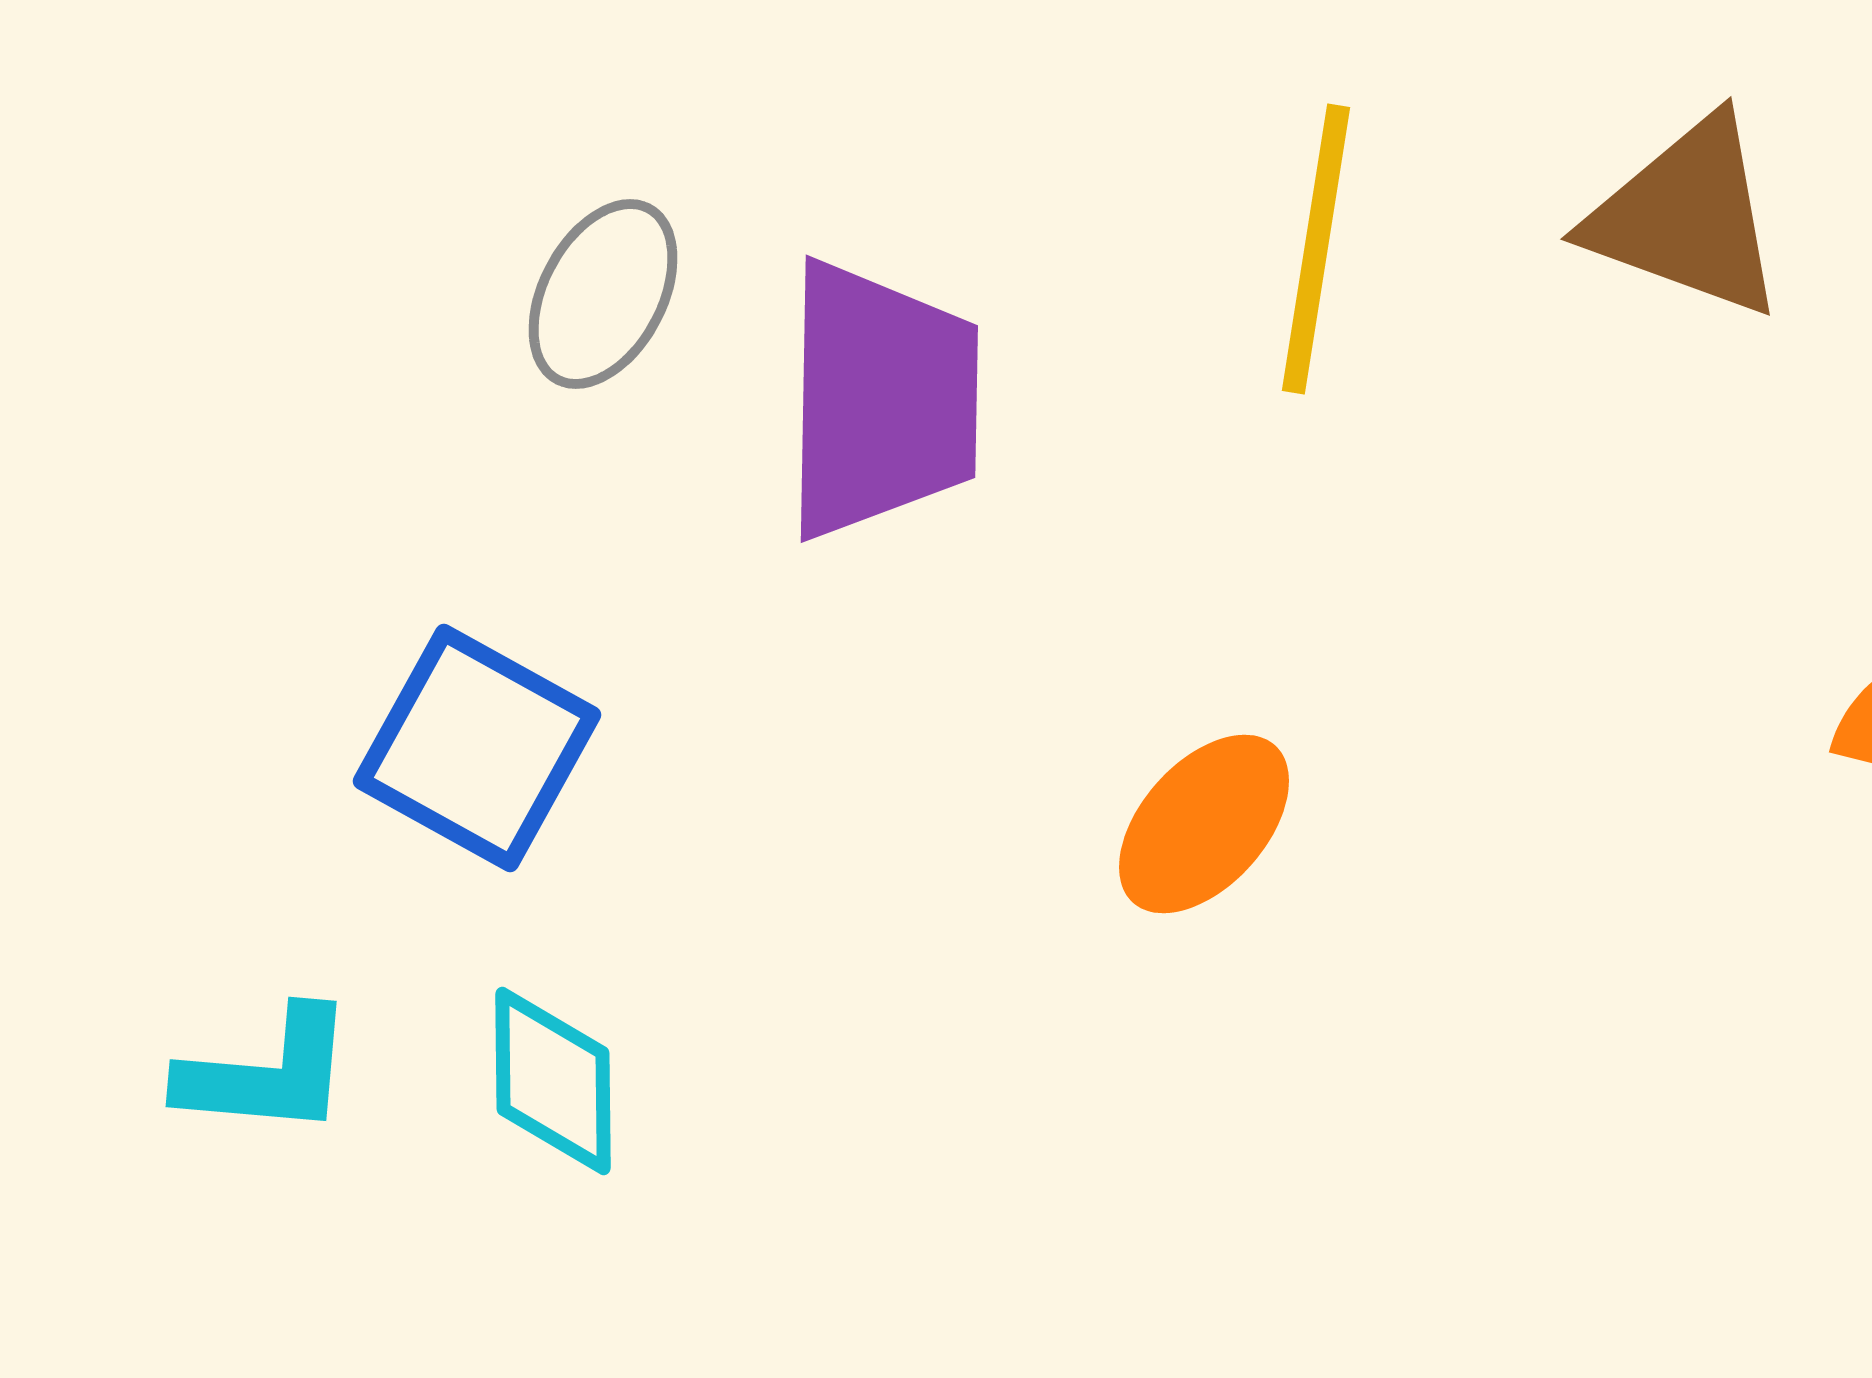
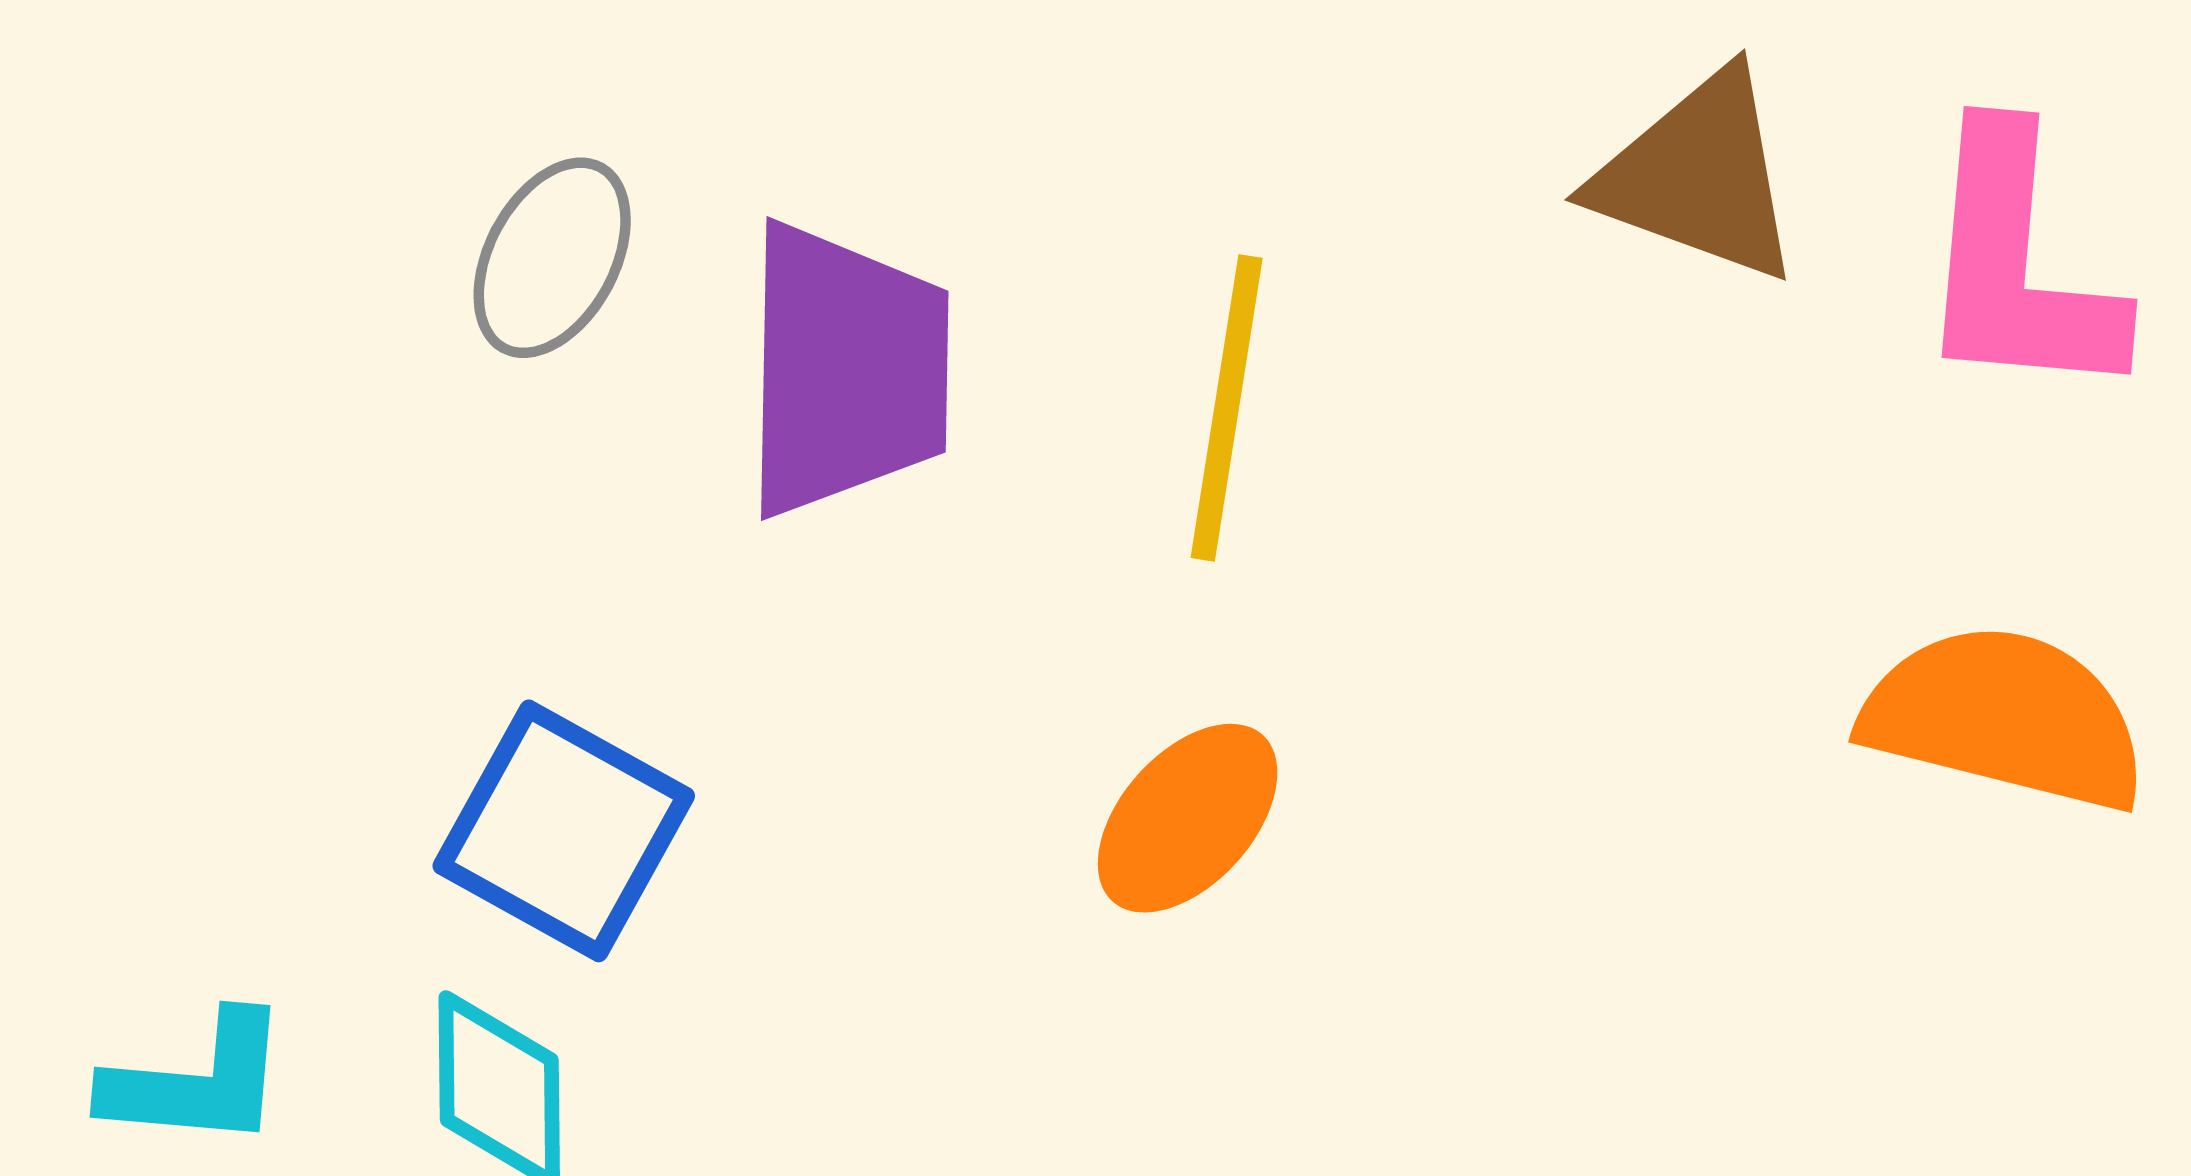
yellow line: (1316, 249) -> (1227, 408), moved
blue square: (477, 748) -> (564, 831), moved

